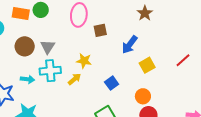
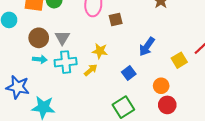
blue arrow: (130, 45) -> (147, 47), moved
yellow square: (147, 65) -> (179, 60), moved
cyan arrow: (27, 79) -> (40, 59), moved

